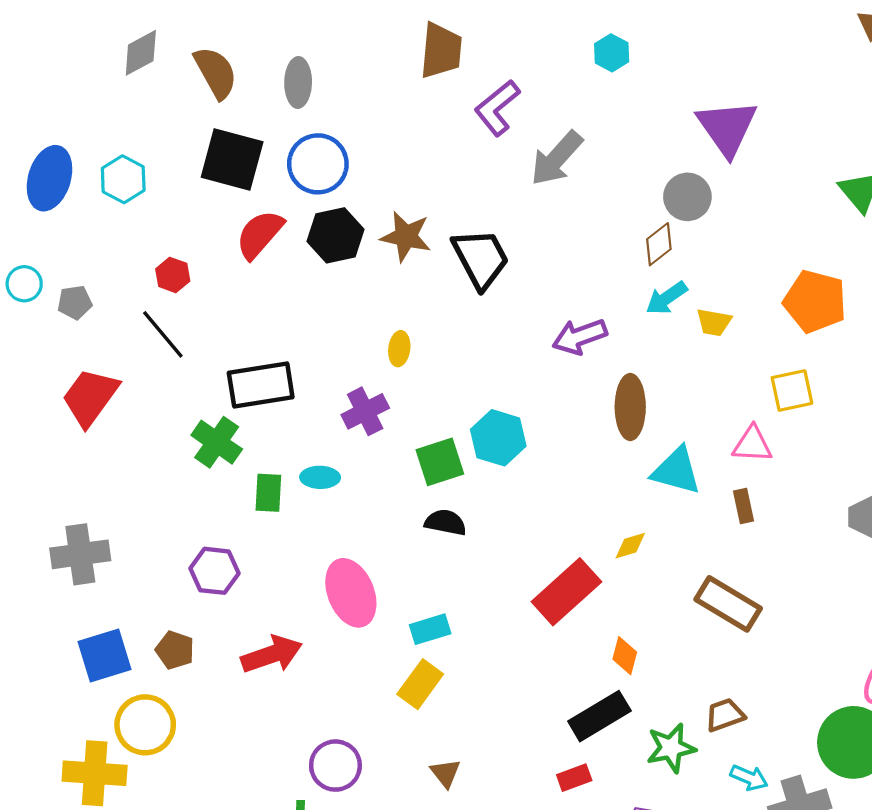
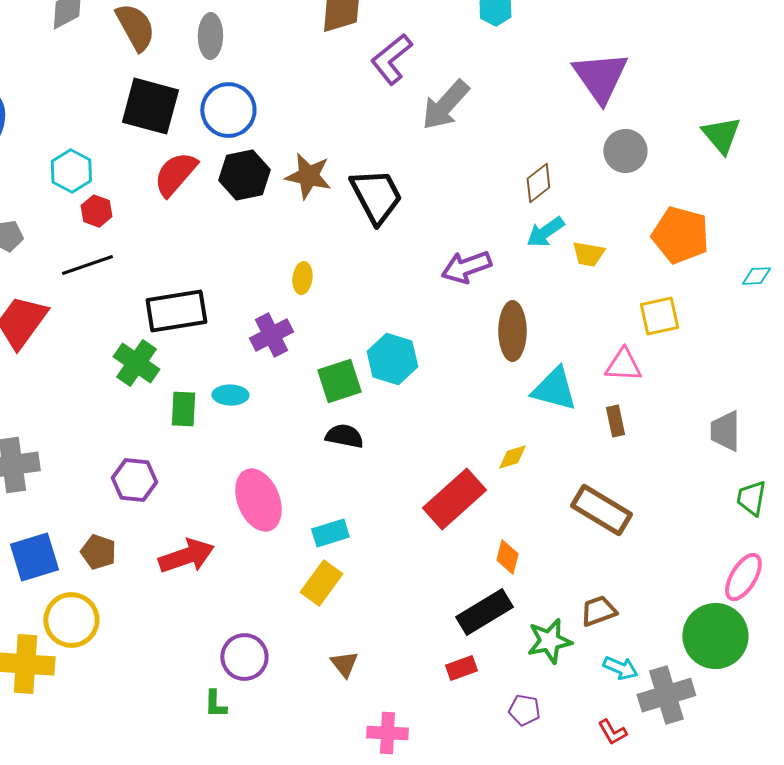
cyan hexagon: (123, 179) -> (71, 171), moved
gray circle: (687, 197) -> (625, 151), moved
black line: (163, 334) -> (87, 265), turned -69

